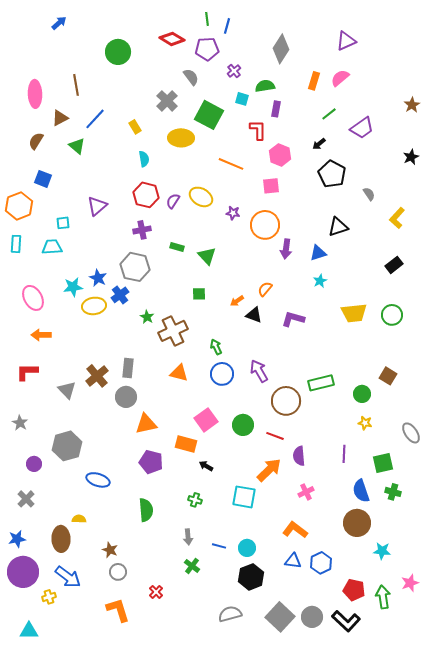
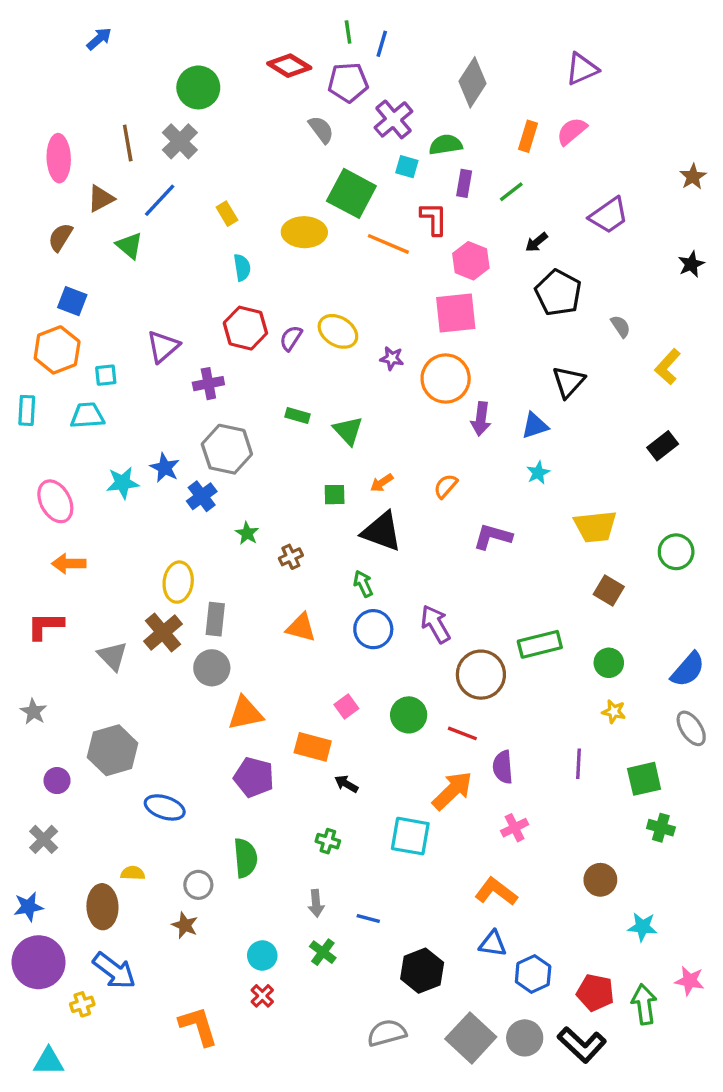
purple cross: (234, 71) -> (393, 119), size x1.6
gray cross: (167, 101) -> (180, 141), moved
green line: (329, 114) -> (511, 192), moved
orange line: (231, 164) -> (388, 244), moved
pink square: (271, 186) -> (456, 313), size x1.5
orange hexagon: (19, 206) -> (57, 350), moved
black triangle: (338, 227) -> (568, 382), turned -30
purple cross: (142, 230) -> (208, 384), moved
orange arrow: (237, 301) -> (382, 483), moved
yellow ellipse: (94, 306) -> (178, 582), moved, turned -75
black triangle: (254, 315) -> (382, 532), moved, size x1.5
green circle: (392, 315) -> (676, 552), moved
brown cross: (173, 331) -> (291, 557), size x0.5
brown square: (388, 376) -> (609, 590), moved
pink square: (206, 420) -> (346, 707), size x0.6
blue semicircle: (361, 491) -> (688, 670), moved, turned -120
brown circle: (357, 523) -> (600, 880), size x0.7
cyan circle: (247, 548) -> (262, 955), moved
blue hexagon: (321, 563) -> (533, 974), moved
gray circle: (118, 572) -> (198, 885), moved
pink star: (410, 583) -> (690, 981), turned 30

